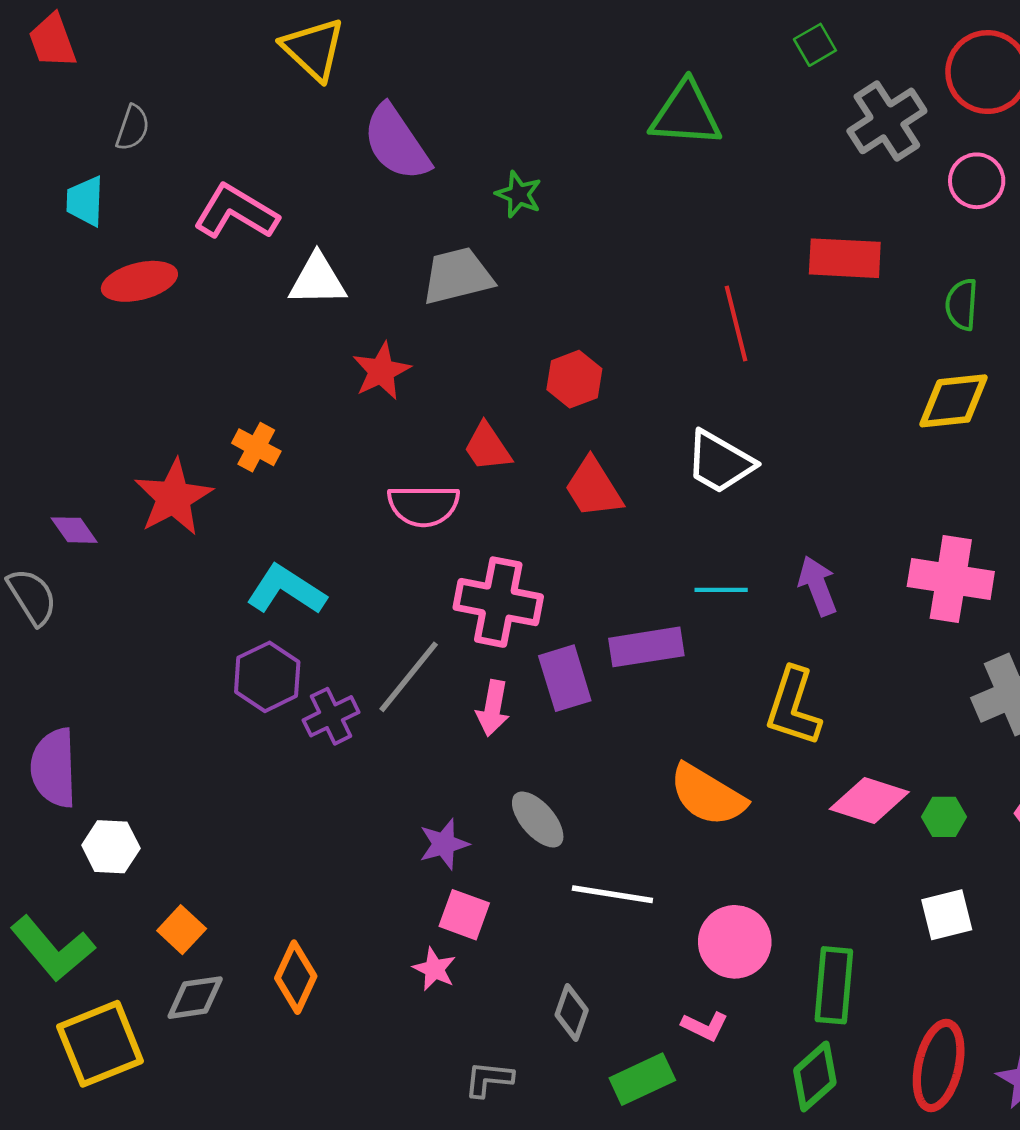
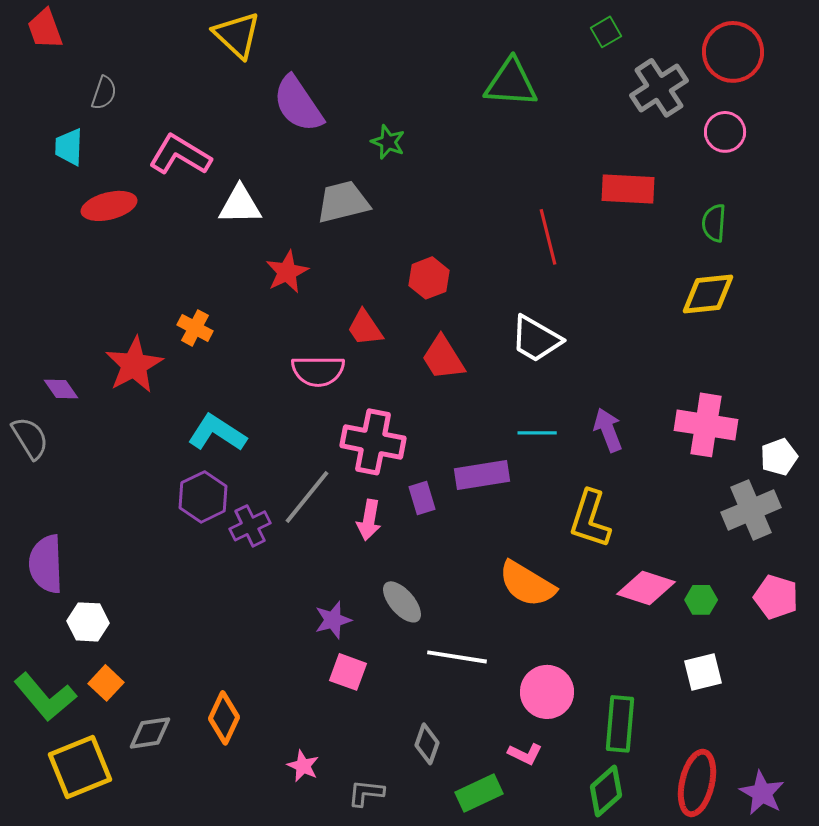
purple rectangle: (565, 678) -> (422, 498), size x0.7
orange square: (182, 930) -> (106, 683), moved
pink star: (434, 969) -> (303, 766), moved

